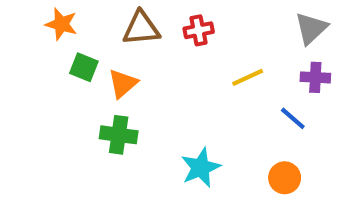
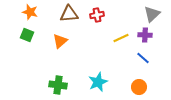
green square: (84, 67) -> (27, 35), moved
purple cross: (315, 77) -> (145, 35), moved
green cross: (119, 135) -> (58, 85), moved

